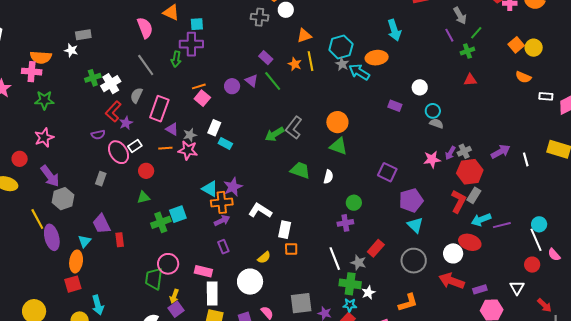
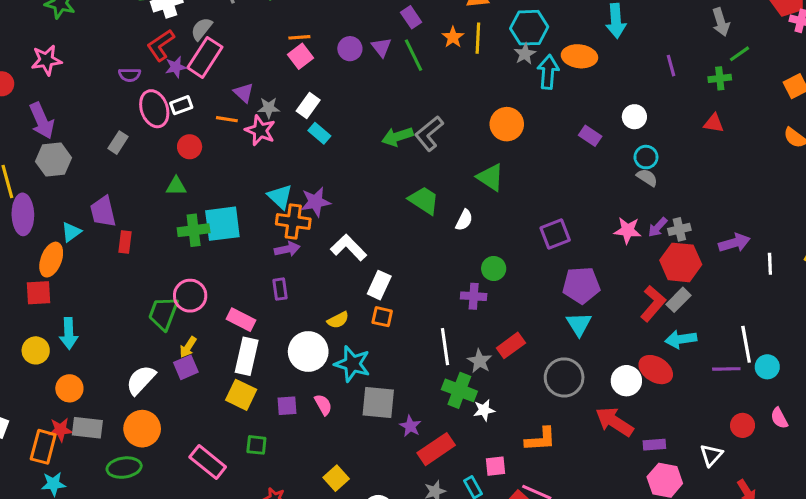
purple line: (449, 35) -> (671, 66), moved
cyan arrow: (359, 72) -> (548, 72), turned 50
pink rectangle: (159, 109) -> (205, 57), moved
orange circle: (337, 122) -> (507, 124), moved
purple square: (387, 172) -> (555, 234), turned 30
cyan square: (178, 214) -> (222, 224), size x1.4
purple line: (502, 225) -> (726, 369), moved
white line: (536, 240) -> (746, 344), moved
cyan star: (350, 305) -> (352, 364), moved, size x1.6

